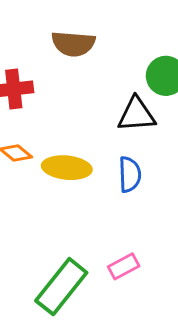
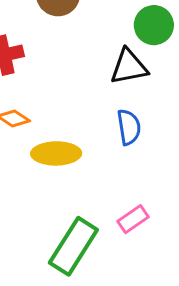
yellow ellipse: (67, 168) -> (56, 153), moved

